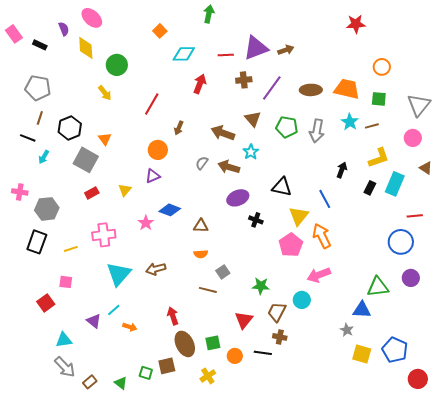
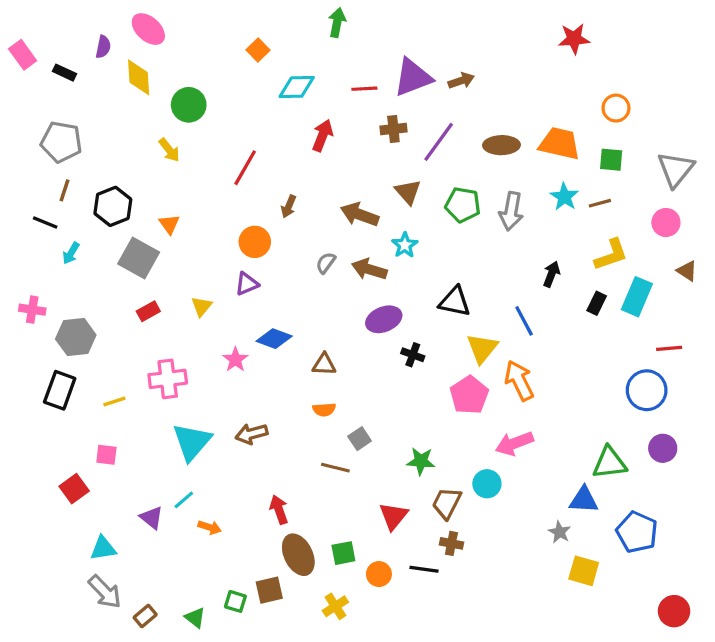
purple semicircle: (64, 29) -> (103, 47), turned 32
blue pentagon: (395, 350) -> (637, 532), moved

